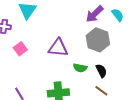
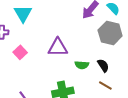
gray hexagon: (98, 40) -> (110, 33), moved

